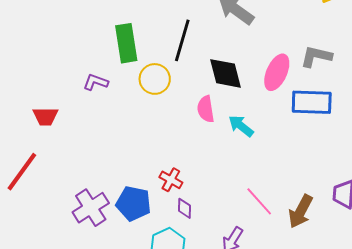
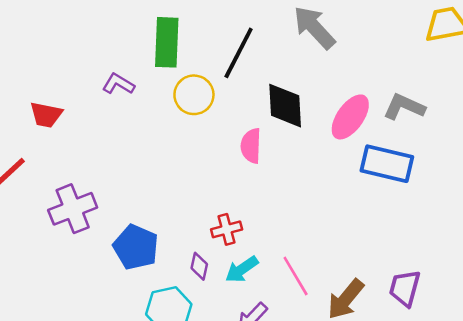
cyan arrow: (241, 126) -> (242, 269), moved, turned -84
red cross: (171, 180) -> (227, 229), moved, turned 35
purple cross: (91, 208) -> (73, 209), moved

